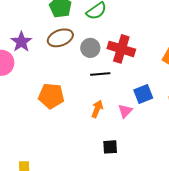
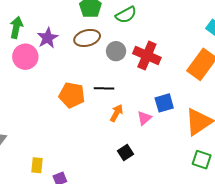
black line: (100, 74) -> (104, 88), moved
black square: (110, 147) -> (125, 152), turned -35

